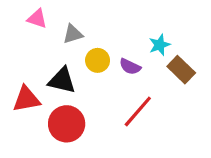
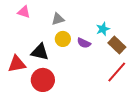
gray triangle: (73, 34) -> (58, 19), moved
red line: (138, 111) -> (117, 72), moved

